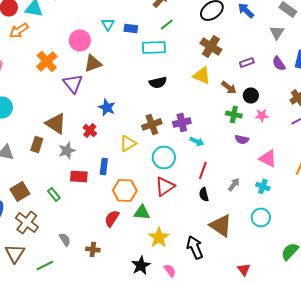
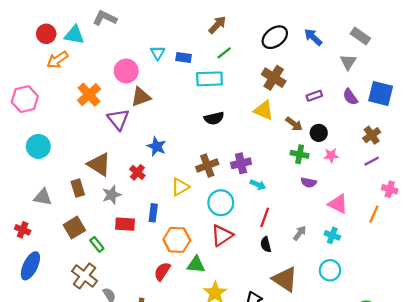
brown rectangle: (37, 144) -> (78, 188), turned -35
brown square: (20, 191) -> (74, 228), moved
brown cross: (27, 222) -> (84, 276), moved

